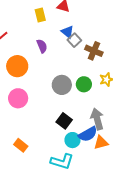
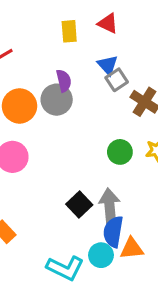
gray circle: (62, 85) -> (57, 100), moved
gray arrow: (97, 119) -> (110, 206), moved
blue semicircle: (88, 134) -> (113, 232), turned 120
cyan circle: (72, 140) -> (101, 255), moved

